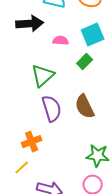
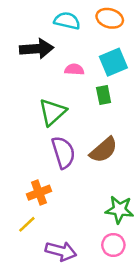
green rectangle: (85, 62) -> (104, 95), turned -56
brown semicircle: (85, 107) -> (104, 150), turned -105

